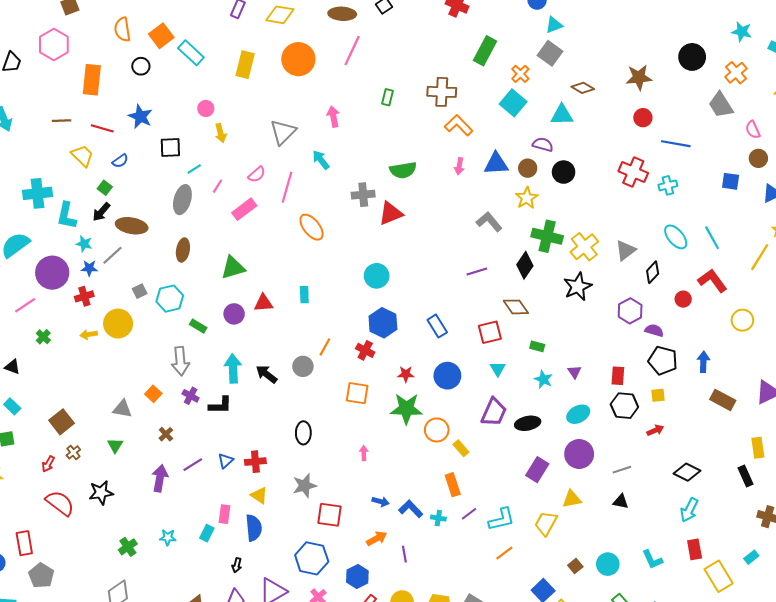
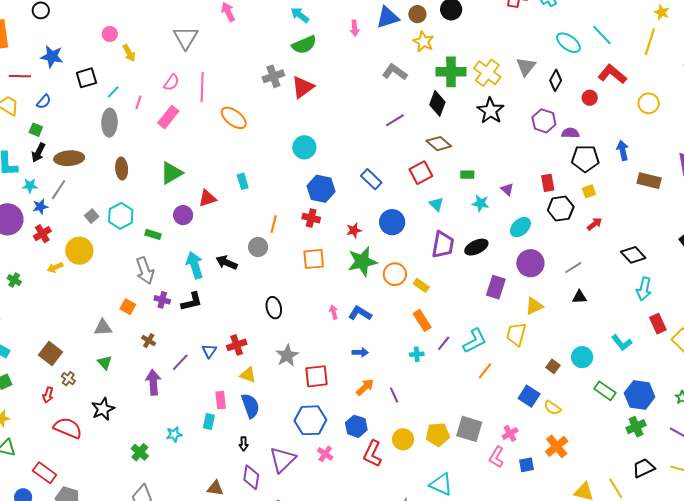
cyan arrow: (321, 160) -> (300, 15), moved
black diamond: (687, 472) -> (633, 255), turned 35
blue L-shape: (411, 509) -> (360, 313), moved
red rectangle: (24, 543) -> (45, 473), turned -30

